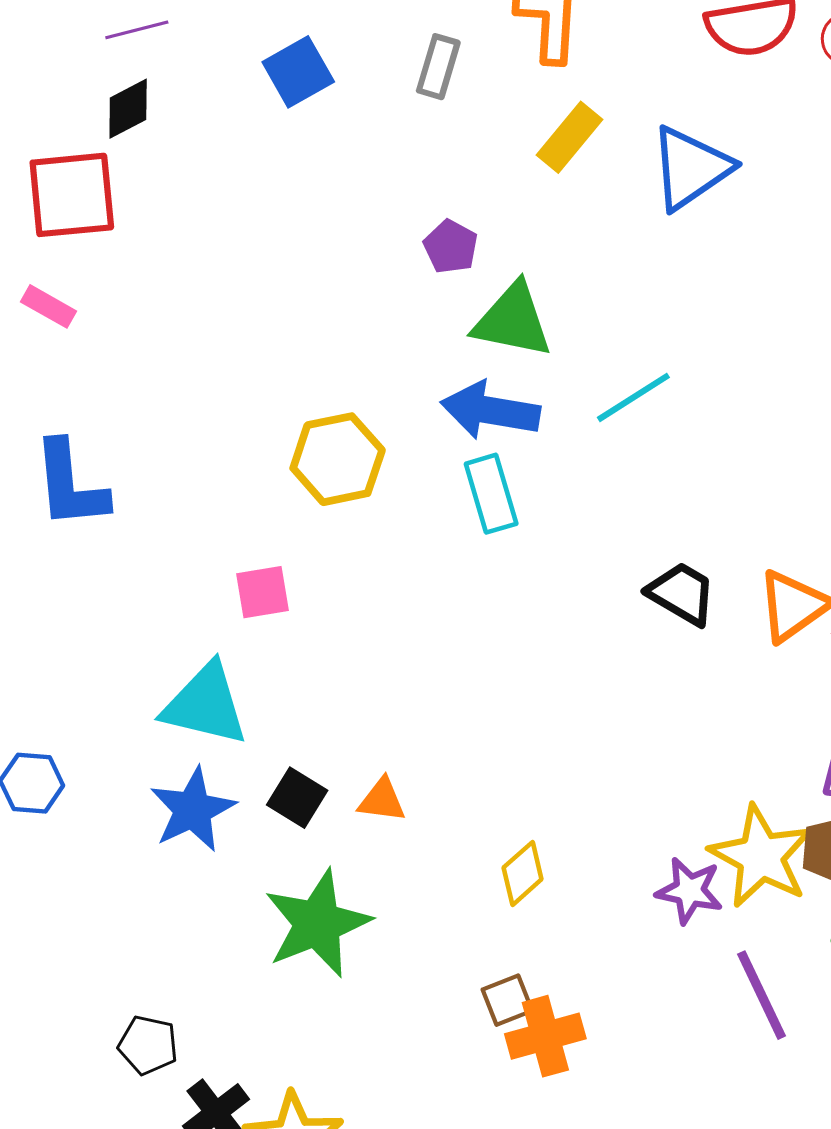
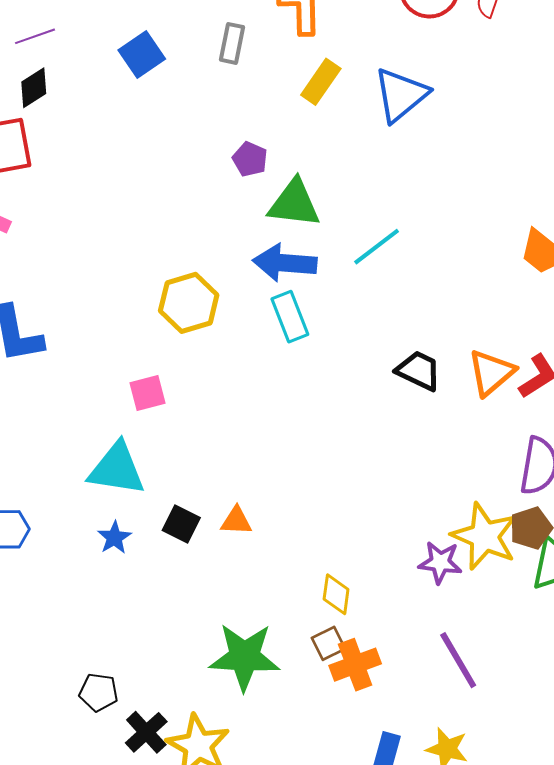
blue star: (193, 810) -> (114, 538), size x0.6
yellow diamond: (523, 873) -> (336, 594), moved, turned -36
green star: (317, 924) -> (244, 657), moved, turned 30
purple line: (761, 995) -> (458, 660), moved

